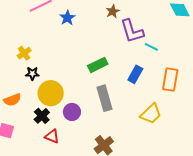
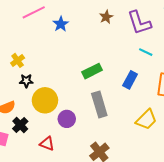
purple L-shape: (132, 31) -> (139, 23), moved
black cross: (42, 116) -> (20, 125), moved

